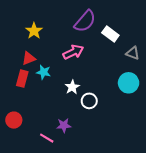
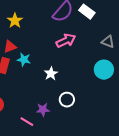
white rectangle: (110, 34) -> (87, 12), moved
pink arrow: (73, 52) -> (66, 41), moved
white circle: (89, 101) -> (67, 100), moved

